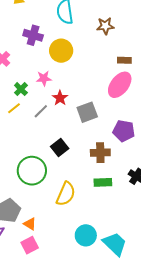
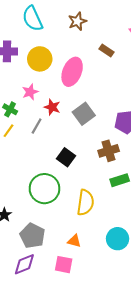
brown rectangle: (124, 60) -> (106, 50), turned 48
pink ellipse: (120, 85) -> (72, 72), moved
orange triangle: (30, 224) -> (74, 241), moved
pink square: (30, 245) -> (64, 265), turned -36

